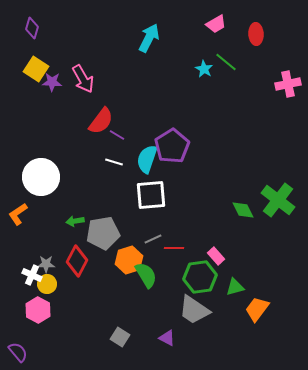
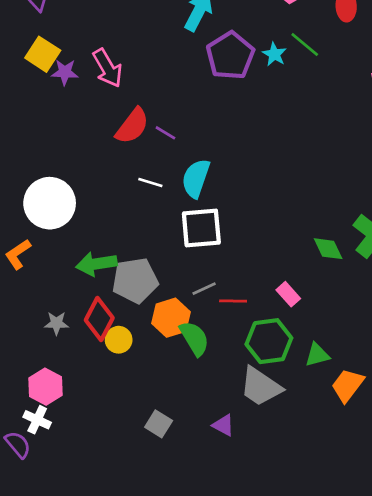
purple line: (117, 135) -> (165, 133), moved
purple pentagon: (172, 146) -> (230, 56), moved
green arrow: (75, 221) -> (96, 264), size x1.6
pink rectangle: (216, 256) -> (288, 294), moved
white cross: (32, 275) -> (37, 420), moved
yellow circle: (47, 284) -> (119, 340), moved

